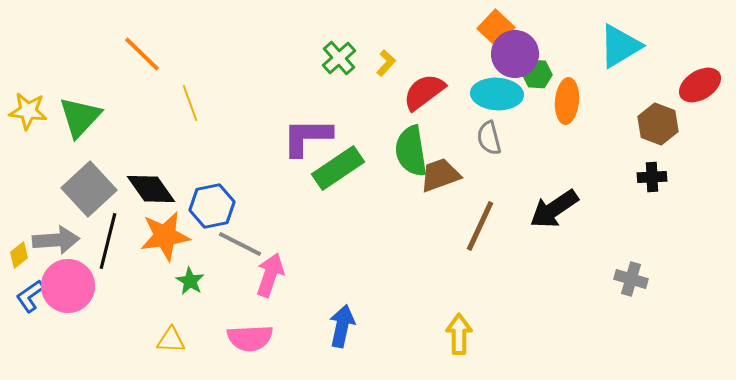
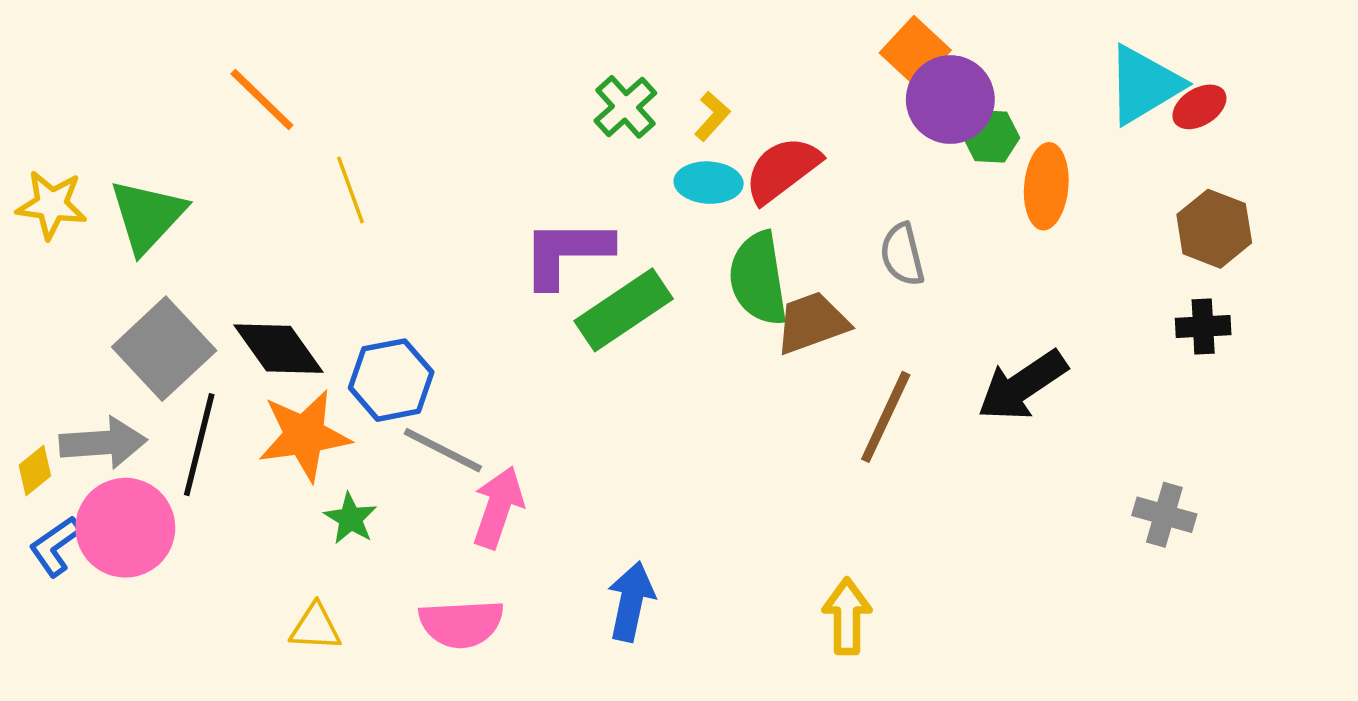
red ellipse: (700, 85) -> (1199, 107), moved, size x0.7
cyan ellipse: (497, 94) -> (709, 183), moved, size x0.7

